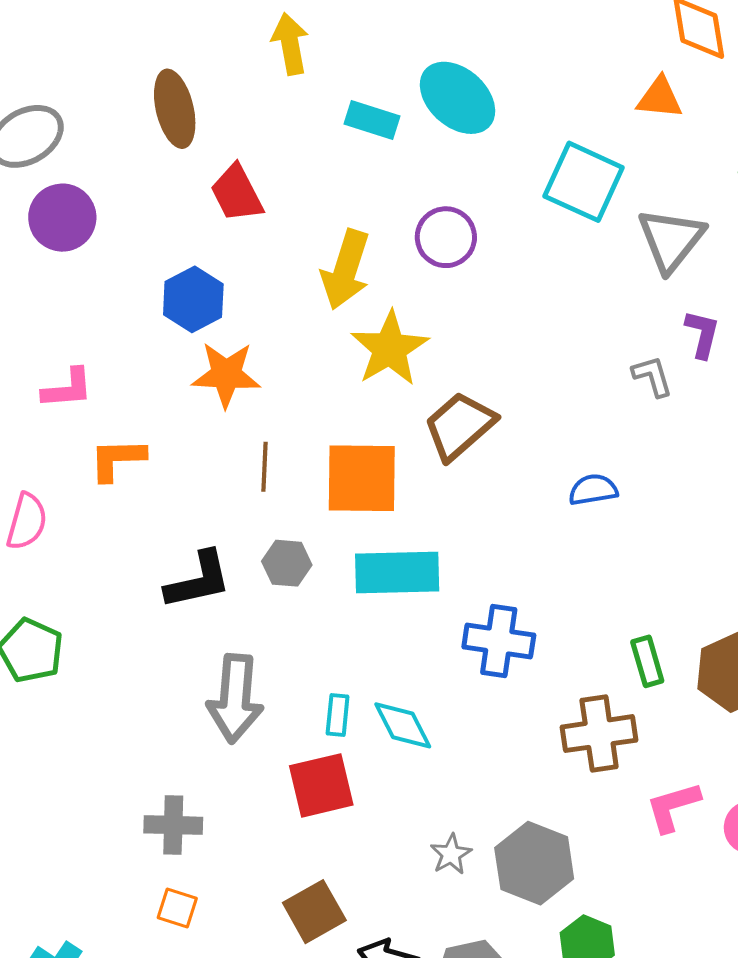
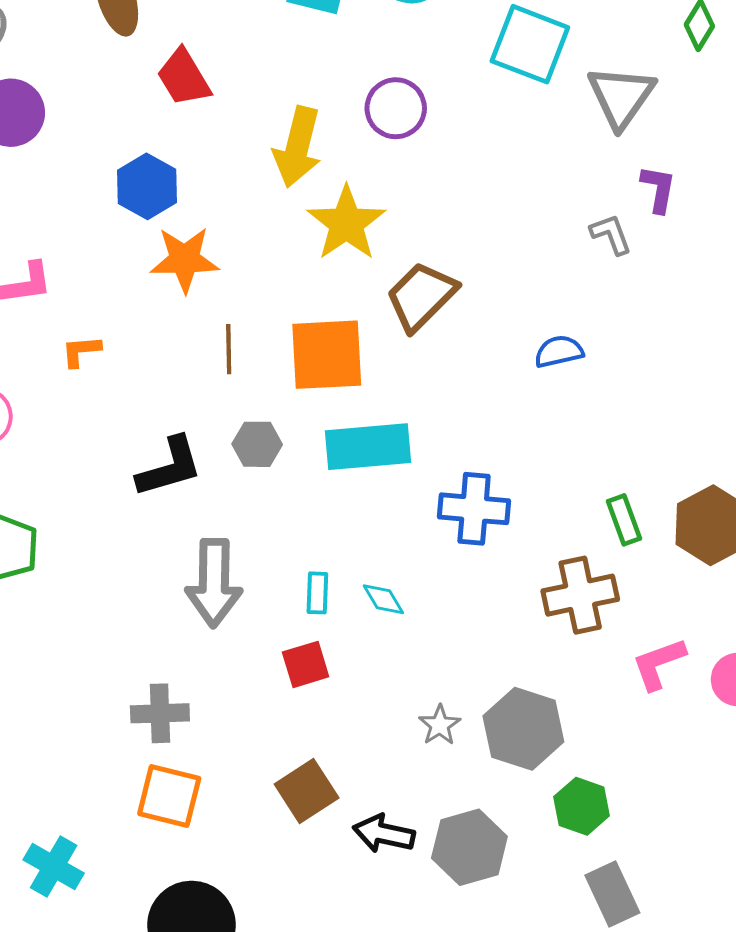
orange L-shape: (117, 459) -> (81, 351), size x0.7
cyan diamond: (403, 725) -> (383, 599), size x0.7
red square: (321, 785) -> (306, 664), size x0.7
orange square: (177, 908) -> (169, 796), size x1.6

